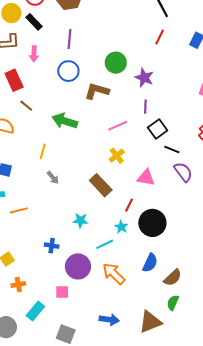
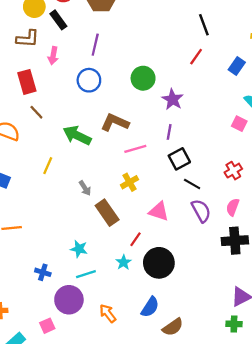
brown L-shape: (97, 91) -> (115, 122), moved
gray arrow: (53, 178) -> (85, 188), moved
cyan line: (105, 244) -> (86, 274), moved
orange arrow: (114, 274) -> (108, 313), size x0.7
pink square: (62, 292) -> (47, 326), turned -32

